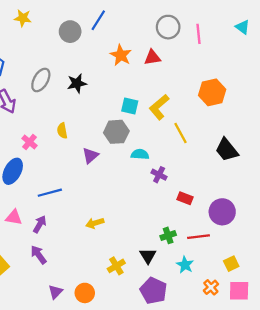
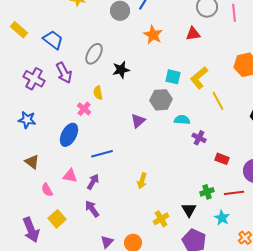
orange star: (121, 55) -> (153, 35), moved
black star: (77, 83) -> (121, 70), moved
yellow semicircle: (62, 131) -> (98, 93), moved
yellow arrow: (95, 223) -> (142, 181), turned -56

